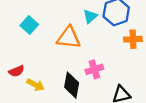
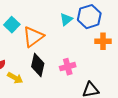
orange triangle: (69, 38) -> (33, 37), moved, turned -45
black diamond: (72, 85) -> (38, 65), moved

